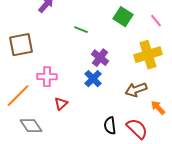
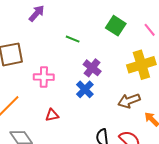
pink cross: (47, 77) -> (44, 77), moved
red triangle: (61, 104) -> (52, 115), turned 32

